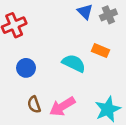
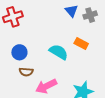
brown semicircle: (34, 105) -> (26, 72), moved, turned -72

